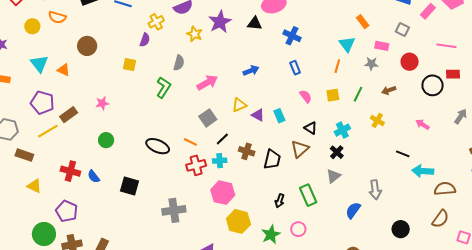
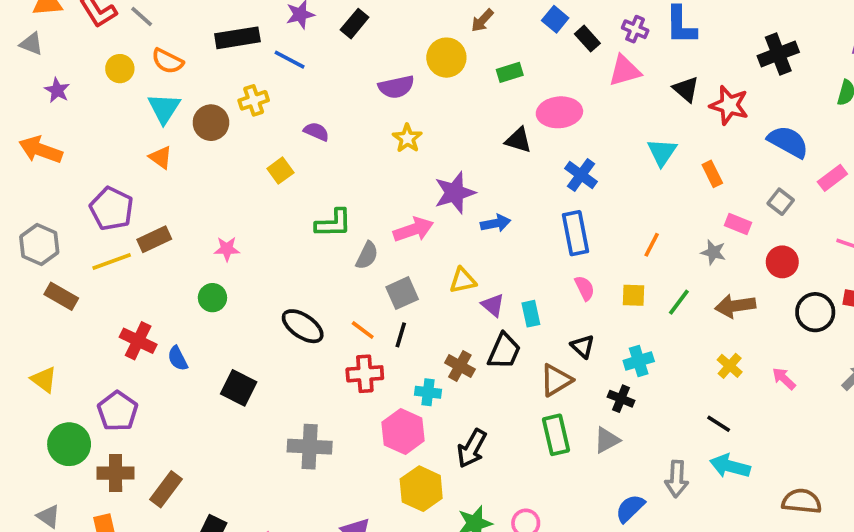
yellow cross: (156, 22) -> (254, 100), moved
purple star: (220, 22) -> (455, 193), moved
purple semicircle: (145, 40) -> (316, 132), turned -96
cyan triangle: (347, 44) -> (662, 152), moved
gray semicircle: (179, 63) -> (367, 255), moved
cyan triangle: (39, 64) -> (164, 108), moved
yellow square: (130, 65) -> (280, 171), turned 32
blue rectangle: (295, 68) -> (575, 233), size x1.6
green L-shape: (164, 87) -> (333, 223), turned 45
brown arrow: (389, 90) -> (735, 306), size x1.5
pink star: (102, 103) -> (227, 249), moved
yellow cross: (377, 120) -> (730, 366), moved
black line: (222, 139) -> (401, 335), moved, turned -40
black cross: (337, 152) -> (621, 399), turned -32
black line: (403, 154) -> (719, 424), moved
black trapezoid: (272, 159) -> (504, 351), moved
cyan cross: (220, 161) -> (428, 392), moved
cyan arrow: (423, 171) -> (730, 466), moved
yellow triangle: (34, 186) -> (44, 380), moved
green rectangle: (308, 195) -> (556, 435), moved
black arrow: (280, 201) -> (472, 448), moved, size x1.5

